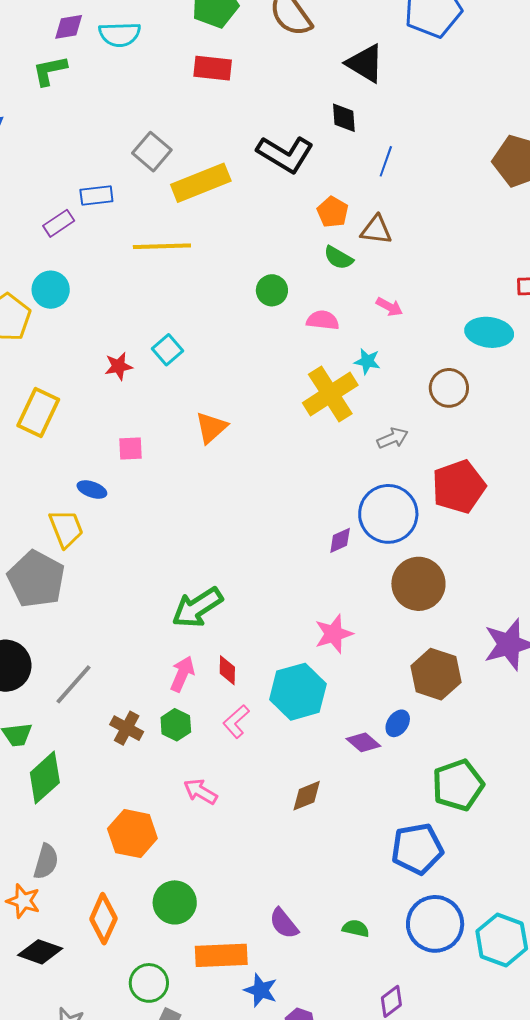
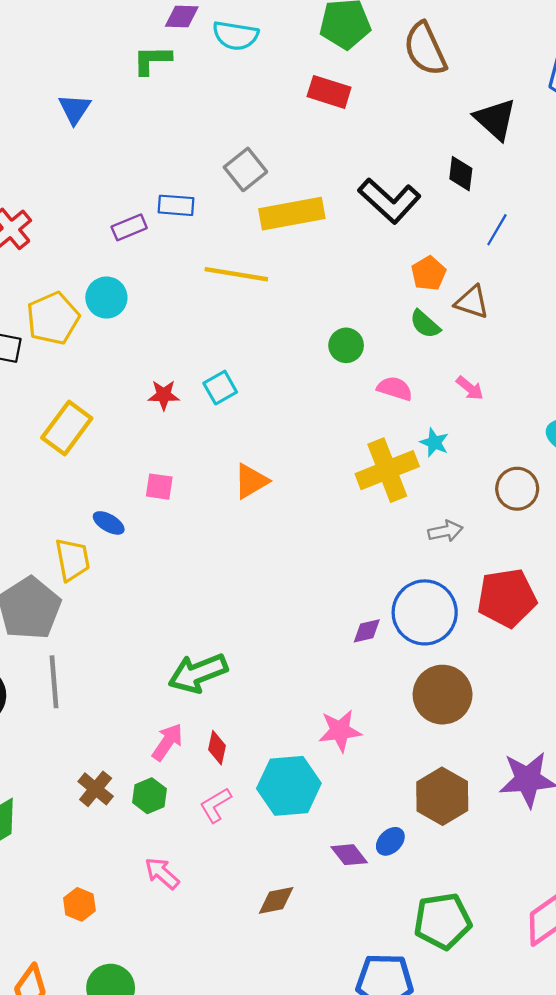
gray line: (74, 684) -> (54, 682), moved, turned -57
orange hexagon: (132, 834) -> (79, 904), size x0.6

